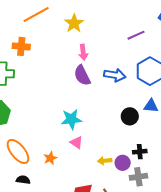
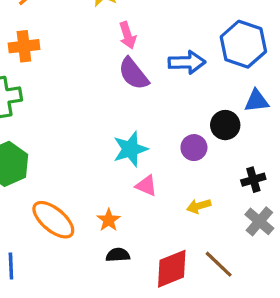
purple circle: (123, 163) -> (194, 148), moved
gray cross: (138, 177) -> (259, 221), turned -30
black semicircle: (23, 180) -> (118, 255), moved

